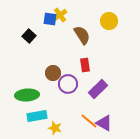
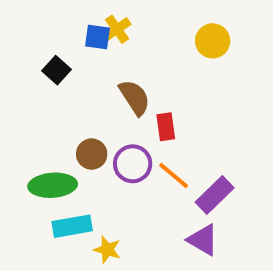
brown semicircle: (82, 35) -> (135, 97), moved
brown circle: (53, 73) -> (92, 154), moved
purple rectangle: (98, 89) -> (215, 195), moved
orange line: (89, 121) -> (174, 175), moved

